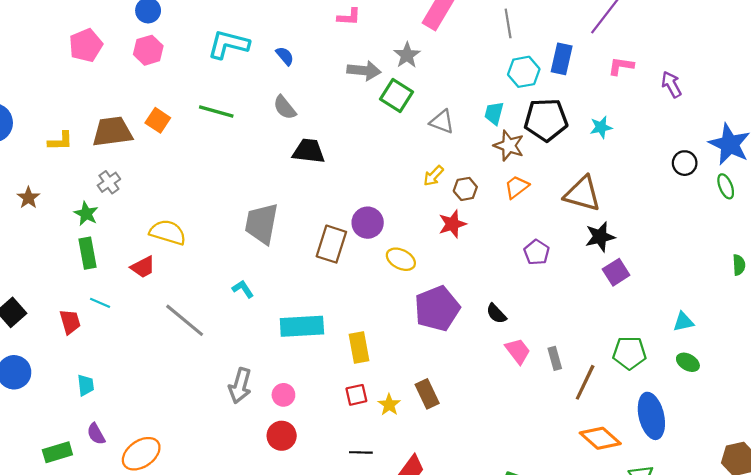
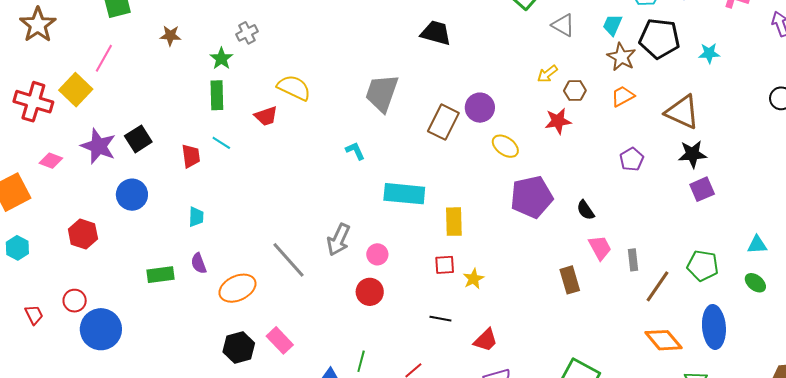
brown star: (28, 198) -> (170, 36), turned 30
gray line: (185, 320) -> (288, 260), moved
brown rectangle: (427, 394) -> (570, 280), moved

